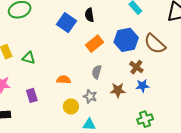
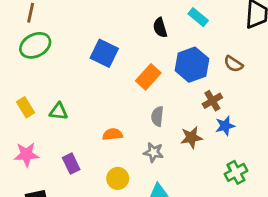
black semicircle: (89, 15) -> (160, 28), moved
brown semicircle: (155, 44) -> (233, 64), size x0.6
brown cross: (136, 67) -> (212, 101), turned 32
yellow circle: (71, 107) -> (118, 178), moved

